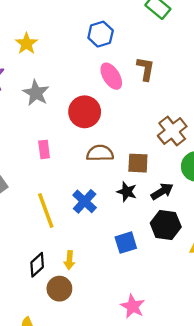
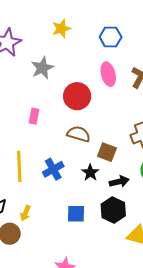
yellow star: (26, 44) -> (61, 29), moved

